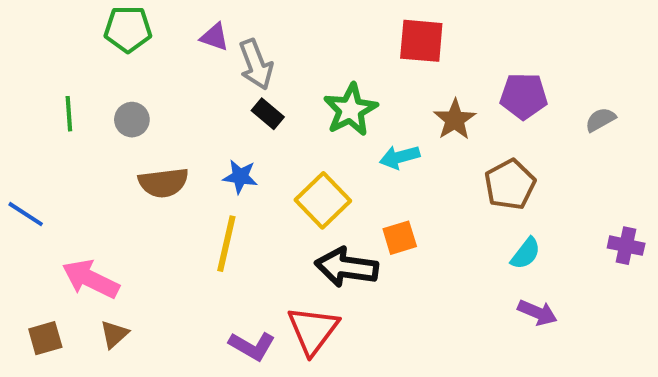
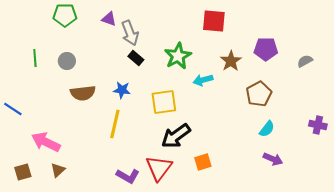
yellow square: (323, 200) -> (164, 102), turned 36
orange square: (400, 238) -> (203, 162), moved
black arrow: (346, 267) -> (176, 136), turned -44

